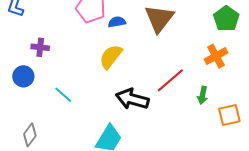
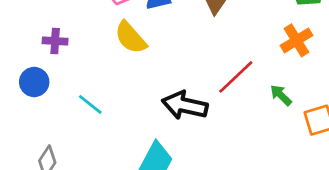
yellow semicircle: (111, 57) -> (131, 38), moved, turned -76
green arrow: (203, 95) -> (281, 95), turned 126

